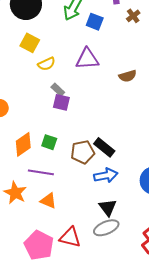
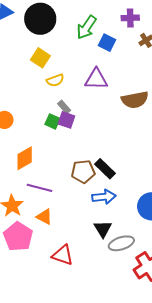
brown semicircle: (128, 76) -> (135, 100), size x1.5
green square: (49, 142) -> (52, 121), moved
gray ellipse: (106, 228) -> (121, 243), moved
pink pentagon: (39, 245) -> (18, 237), moved

